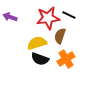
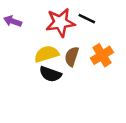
brown semicircle: (60, 36) -> (72, 56), moved
orange cross: (66, 59) -> (102, 55), moved

